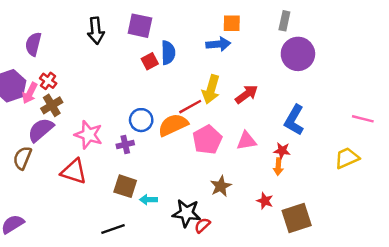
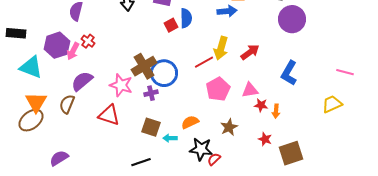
brown cross: (52, 105) -> (144, 66), moved, size x1.4
blue circle: (141, 120) -> (164, 73), size x1.4
orange semicircle: (173, 125) -> (190, 122), moved, size x0.7
red star: (282, 151) -> (261, 105), moved

